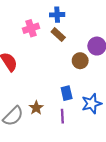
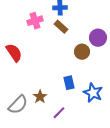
blue star: (92, 104) -> (93, 93), turned -30
purple line: (62, 116) -> (59, 113), moved, turned 48

